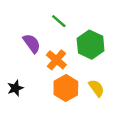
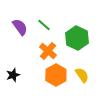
green line: (59, 21) -> (44, 25), moved
purple semicircle: (32, 43) -> (20, 27), moved

